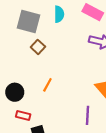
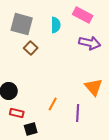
cyan semicircle: (59, 14) -> (56, 25), moved
orange line: (47, 85) -> (53, 104), moved

